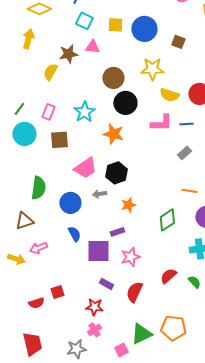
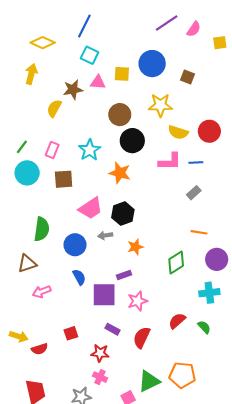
yellow square: (115, 25) -> (122, 74), moved
yellow arrow: (16, 259) -> (19, 336), moved
red square: (57, 292) -> (71, 333), moved
pink cross: (94, 330) -> (100, 377), turned -32

